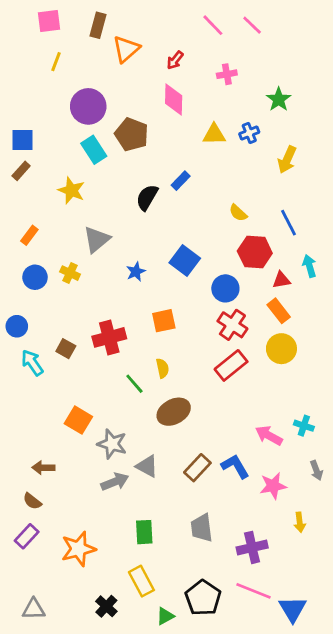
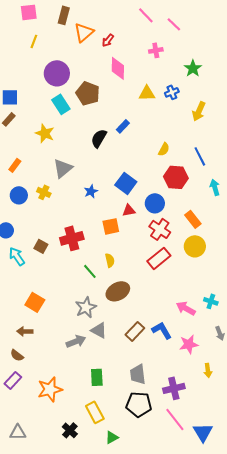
pink line: (252, 25) -> (174, 24), moved
red arrow: (175, 60) -> (108, 40), moved
yellow semicircle: (238, 213) -> (164, 149), turned -104
red triangle: (281, 280) -> (129, 210), moved
orange square: (78, 420) -> (35, 302), moved
gray star: (112, 444) -> (86, 307), moved, turned 30
pink line: (253, 591) -> (175, 419), turned 30
black pentagon: (203, 598) -> (139, 404), moved, turned -30

